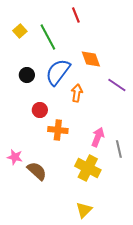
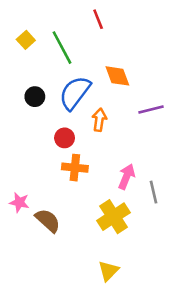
purple line: (117, 85) -> (151, 110), turned -48
red circle: (40, 110) -> (65, 138), moved
yellow cross: (88, 168) -> (114, 217), turned 30

